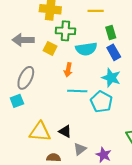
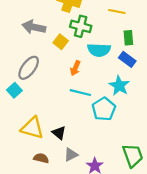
blue rectangle: (114, 52) -> (127, 59), turned -35
cyan square: (17, 101) -> (14, 90), turned -32

